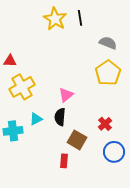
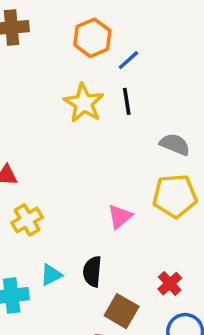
yellow pentagon: (108, 73) -> (175, 196), turned 30
yellow cross: (22, 87) -> (27, 220), size x0.7
pink triangle: (66, 95) -> (120, 217), moved

